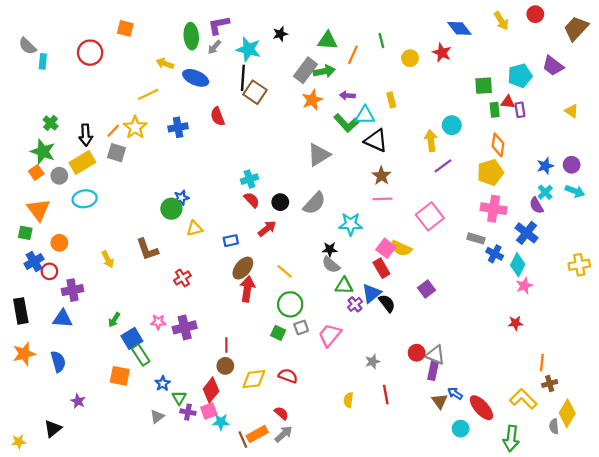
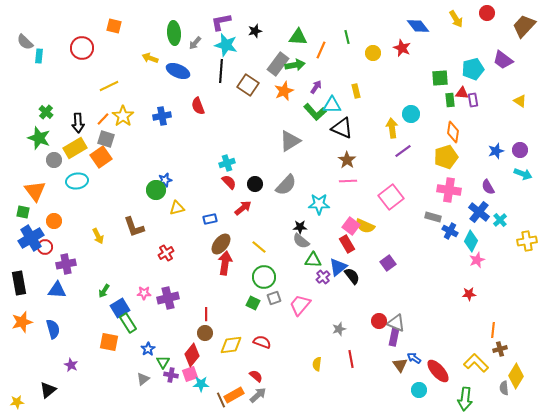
purple L-shape: (219, 25) -> (221, 22), moved
brown square: (255, 92) -> (248, 85), moved
yellow line: (148, 94) -> (109, 86), moved
purple arrow: (347, 95) -> (316, 87), turned 120
orange square: (36, 172) -> (101, 157), moved, size x1.5
cyan cross: (545, 192) -> (500, 220), moved
blue cross: (34, 261) -> (31, 238), size x1.4

